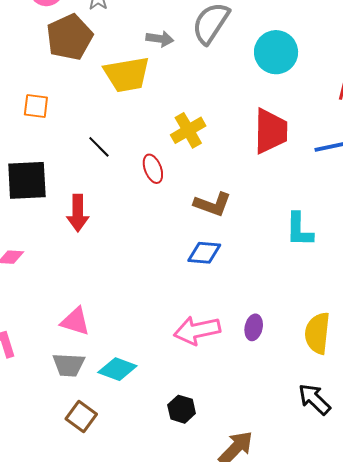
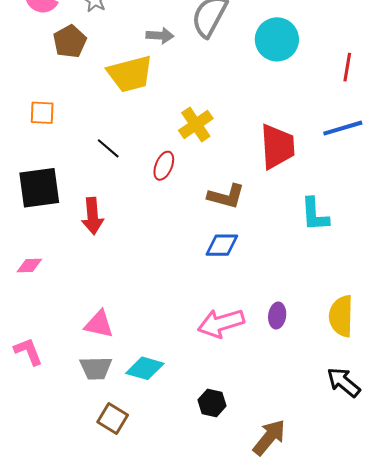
brown pentagon: (69, 37) -> (70, 41), size x0.7
red trapezoid: (271, 131) -> (277, 146), moved
red ellipse: (153, 169) -> (164, 166), turned 48

